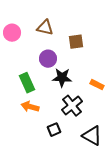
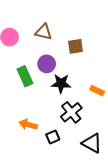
green rectangle: (27, 83) -> (25, 76), moved
orange arrow: (30, 107) -> (28, 125), moved

